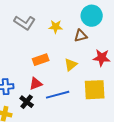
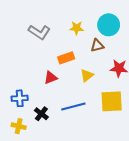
yellow star: (56, 27) -> (77, 28), moved
orange rectangle: (41, 60) -> (66, 58), moved
red triangle: (36, 84) -> (51, 78), moved

